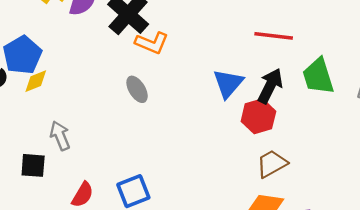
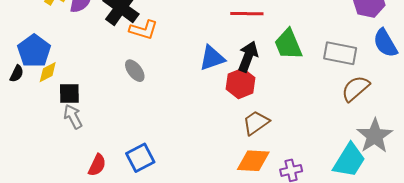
blue triangle: (228, 83) -> (212, 58), turned 36
black square: (33, 165) -> (69, 94), moved

